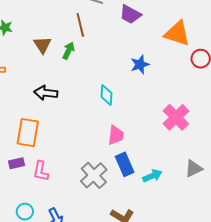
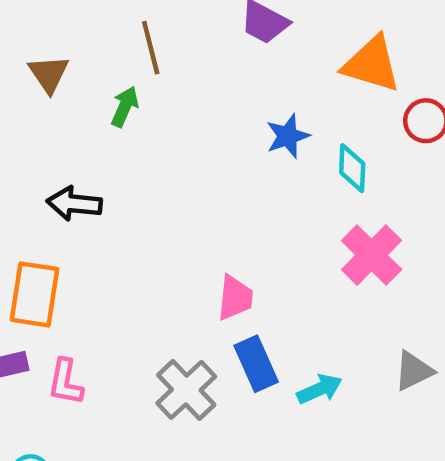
brown triangle: (43, 45) -> (49, 74), moved
cyan diamond: (107, 95) -> (352, 168), moved

